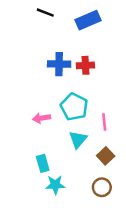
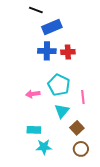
blue rectangle: (88, 20) -> (52, 27), moved
brown square: (106, 156) -> (77, 128), moved
cyan rectangle: (43, 163) -> (34, 130), turned -72

